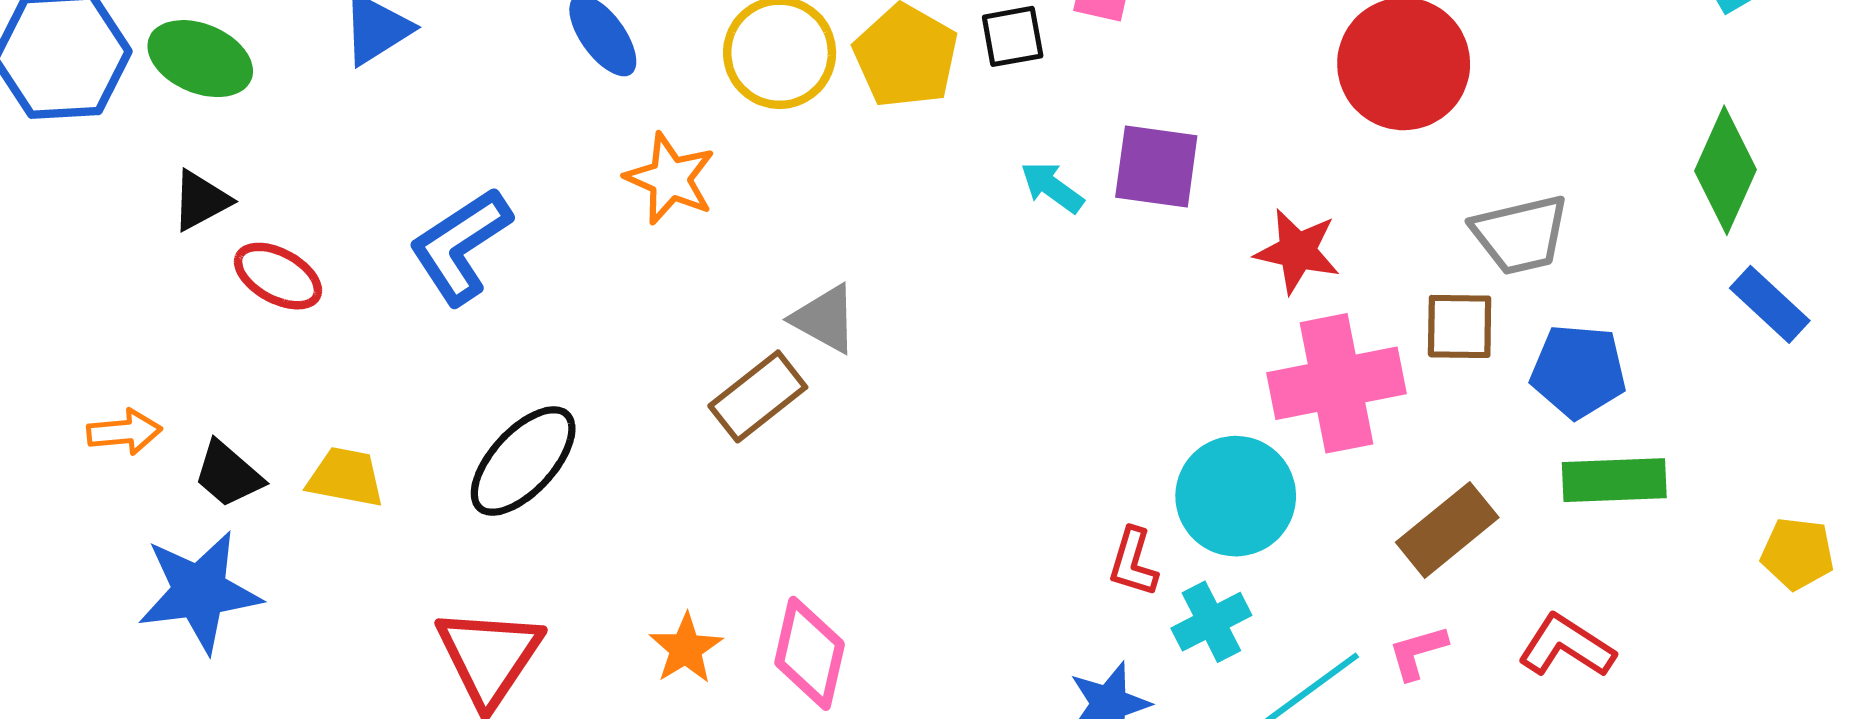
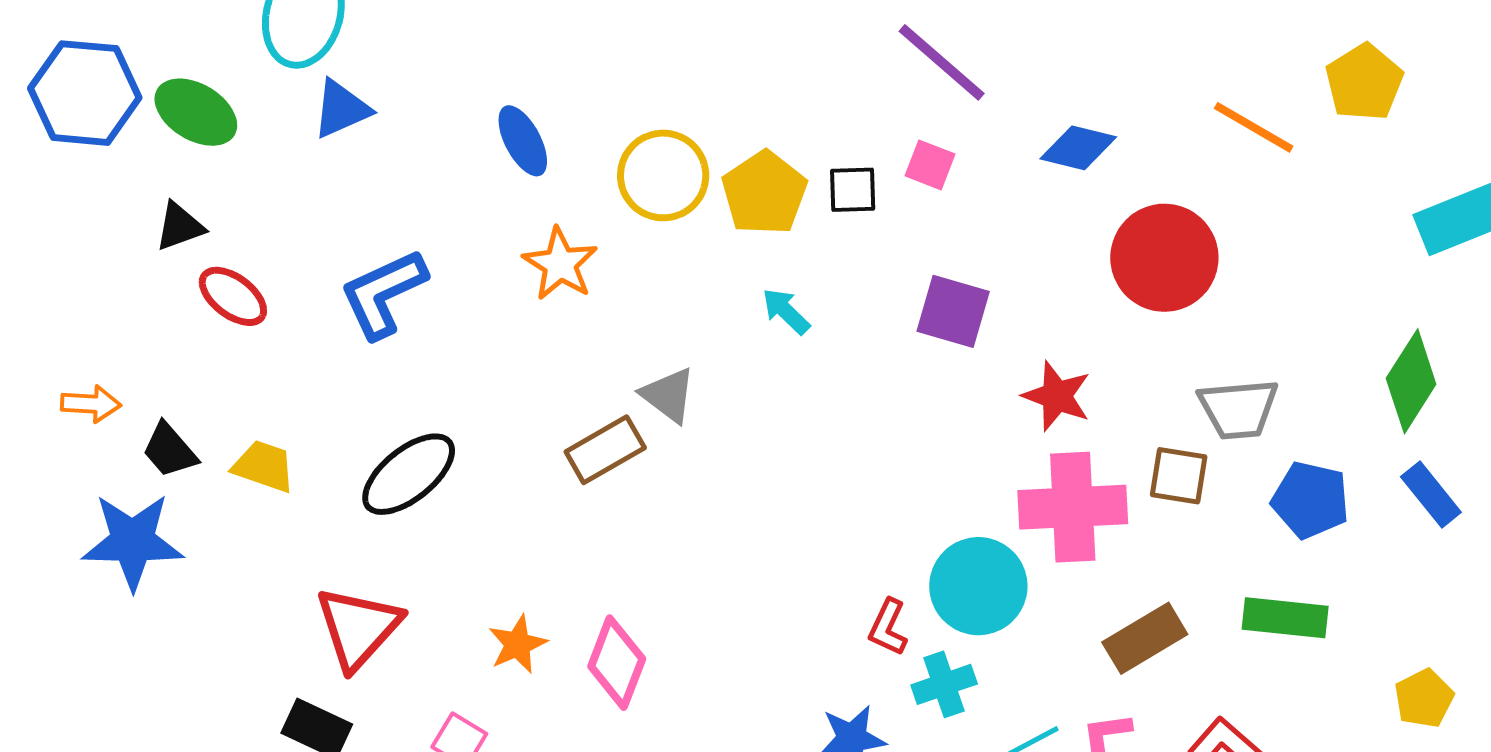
cyan arrow: (1052, 187) -> (786, 311), moved
blue pentagon: (1578, 371) -> (1311, 500), moved
yellow pentagon: (1797, 554) -> (1424, 698), turned 30

